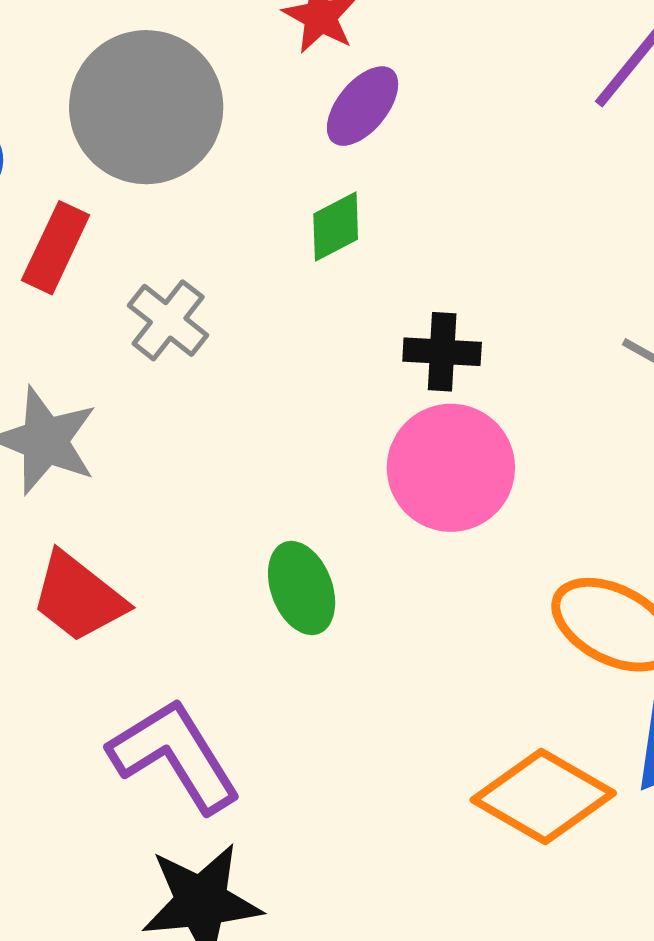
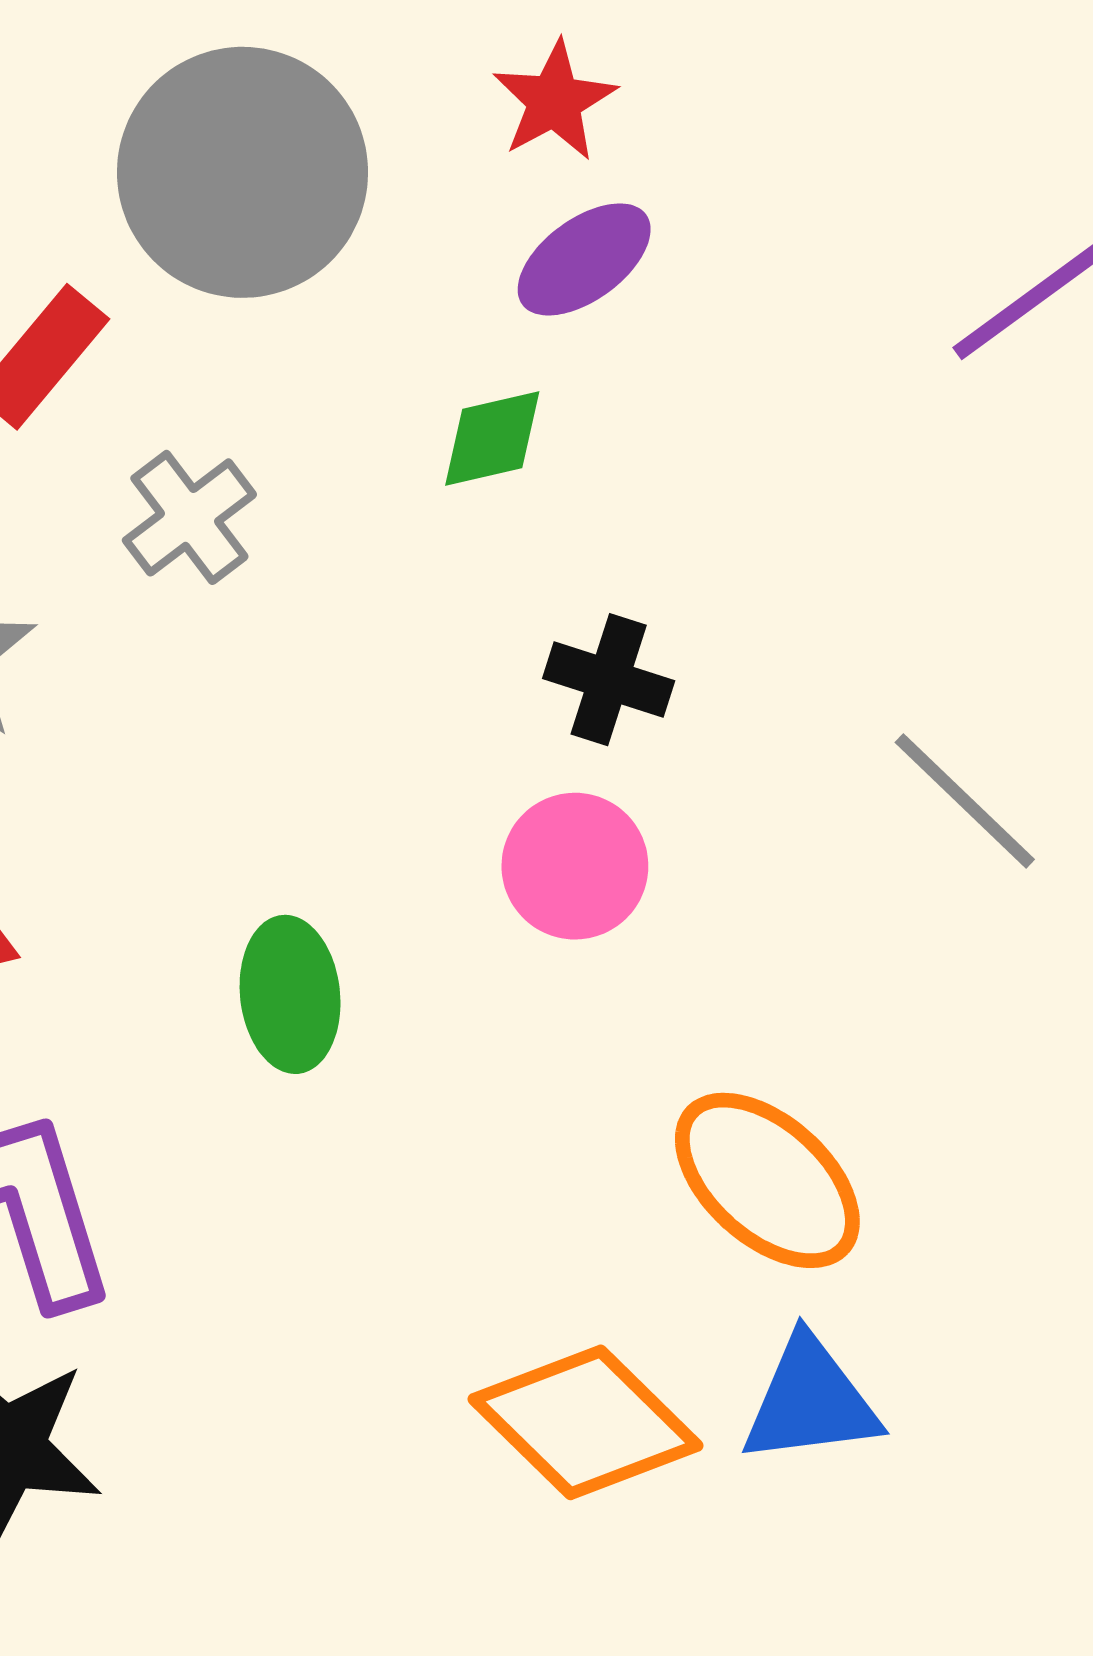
pink circle: (451, 468) -> (575, 866), size x0.7

